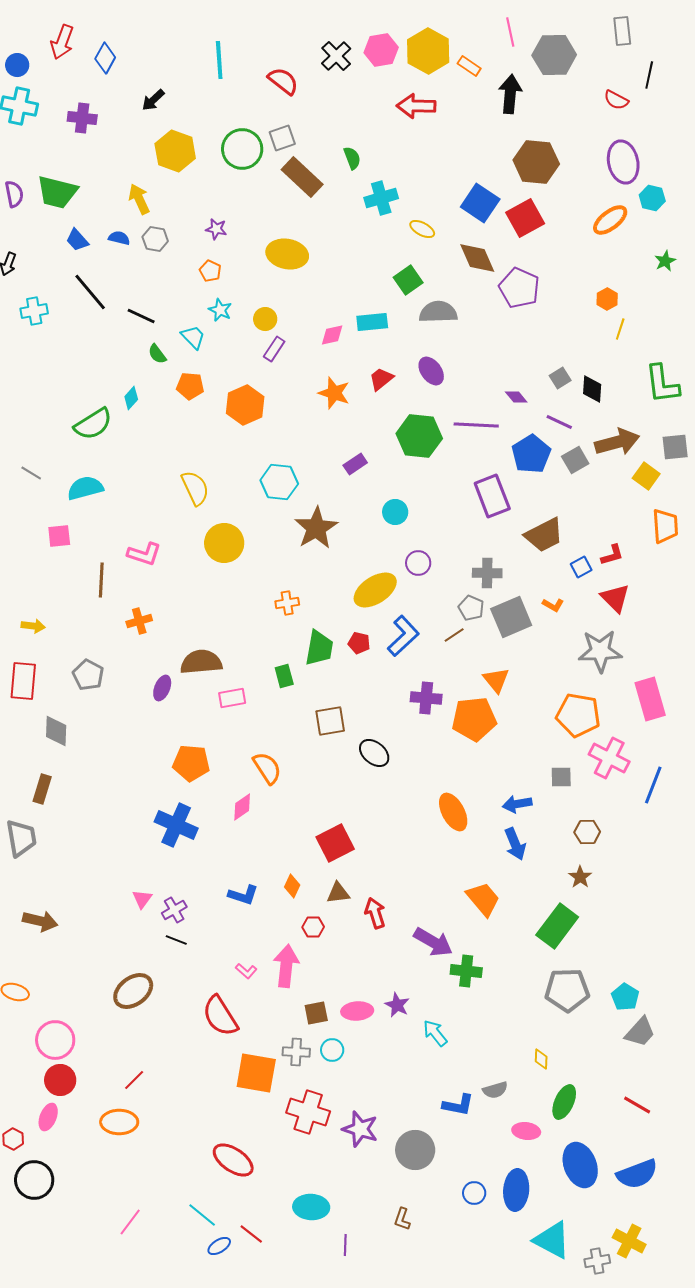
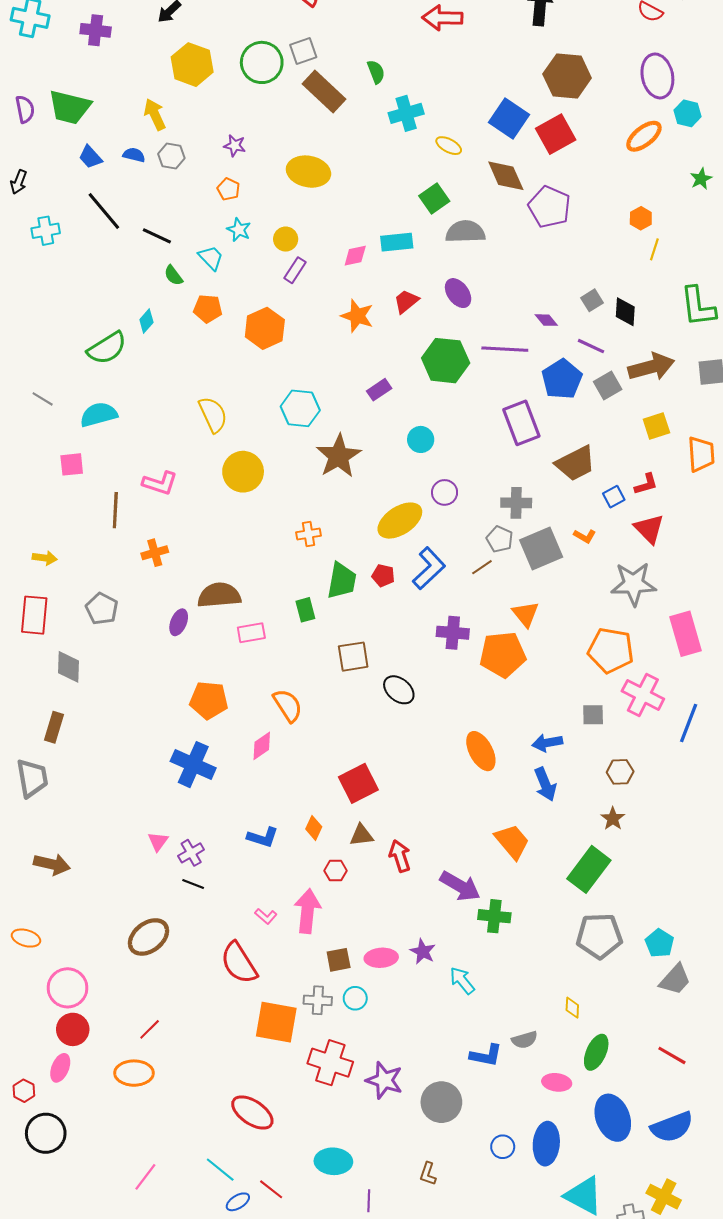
yellow square: (646, 476) -> (656, 426), moved, turned 36

